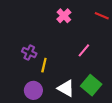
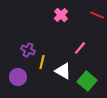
white triangle: (66, 88) -> (63, 71), moved
purple circle: (33, 90) -> (18, 77), moved

